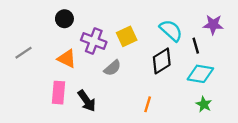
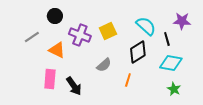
gray line: (23, 53) -> (32, 37), moved
gray semicircle: (112, 68) -> (104, 65), moved
orange line: (148, 104) -> (128, 80), moved

